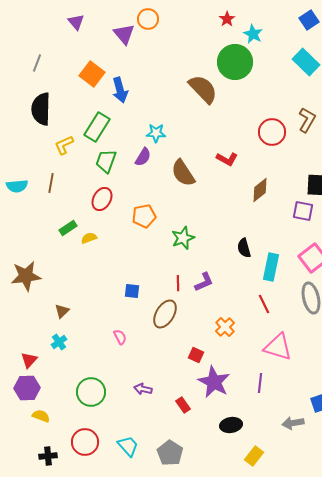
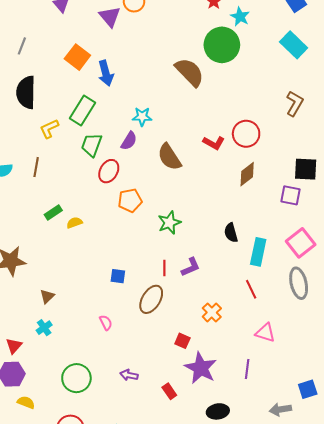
red circle: (272, 132) -> (246, 134), moved
red ellipse: (102, 199) -> (109, 171), moved
pink triangle: (278, 347) -> (265, 333), size x0.7

